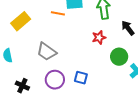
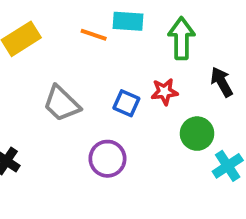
blue square: (81, 78) -> (126, 103), moved
purple circle: (55, 80) -> (107, 159), moved

